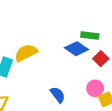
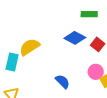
green rectangle: (90, 36) -> (89, 14), moved

